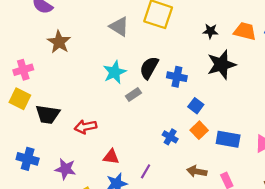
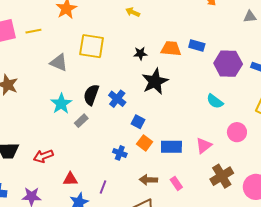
blue cross: (177, 77) -> (117, 99), turned 36

